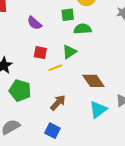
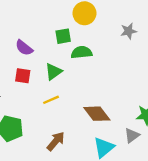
green triangle: (69, 52) -> (53, 72), moved
red square: (40, 53) -> (23, 76), moved

